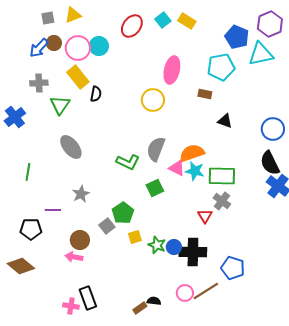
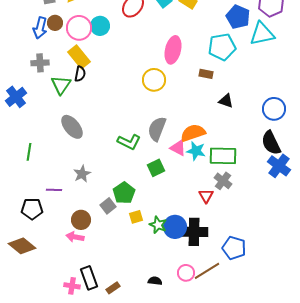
blue arrow: (39, 48) -> (40, 28), turned -30
black semicircle: (96, 94) -> (80, 74), moved
blue circle: (174, 247) -> (175, 227), size x1.5
brown rectangle: (140, 308) -> (113, 288), moved

